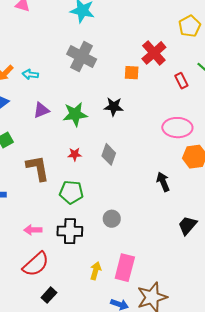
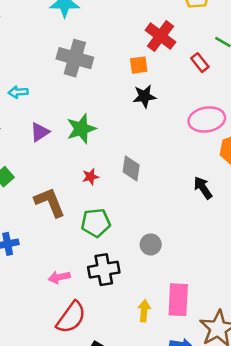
black star: (114, 107) -> (144, 96), moved

